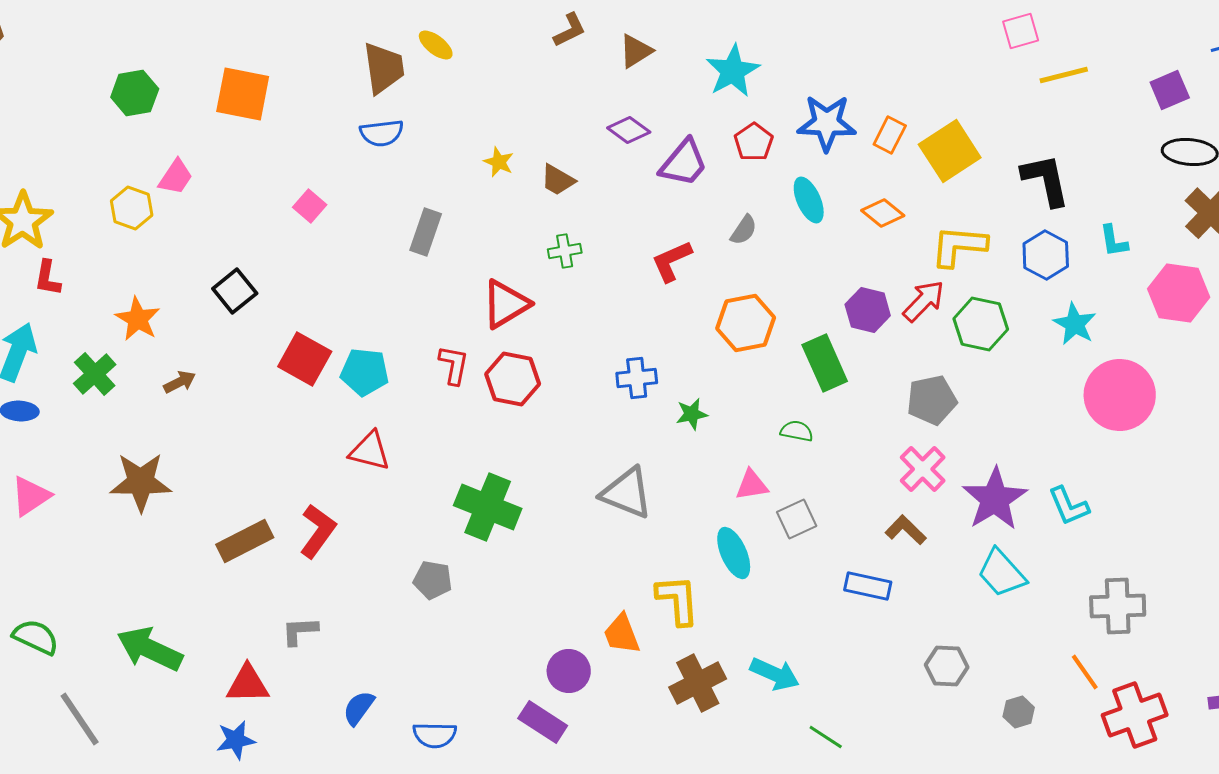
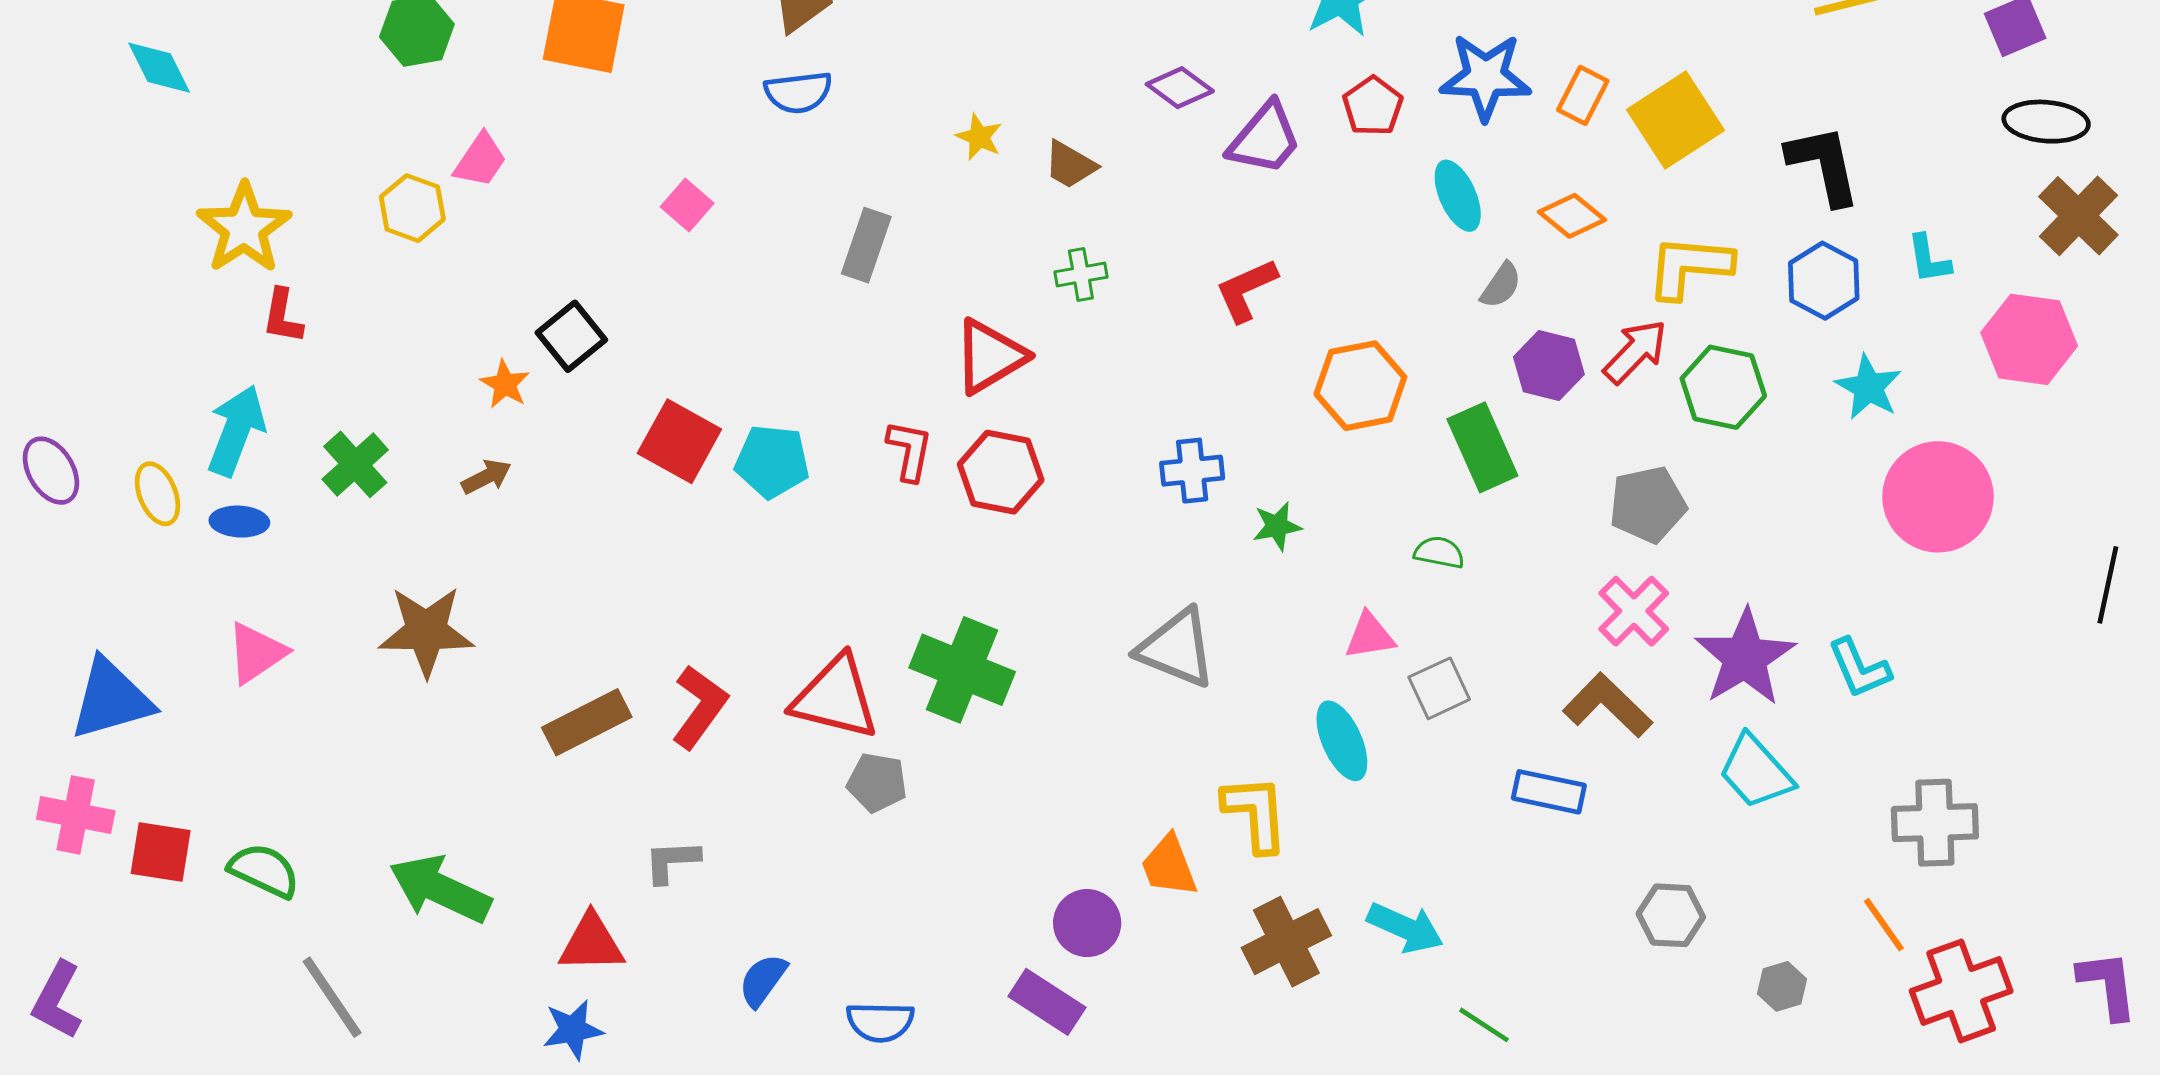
gray semicircle: (744, 230) -> (1501, 285), moved
orange star: (138, 319) -> (505, 384), moved, size x0.7
red triangle: (370, 451) -> (835, 698), moved, size x1.4
brown L-shape: (906, 530) -> (1608, 705), size x1.4

